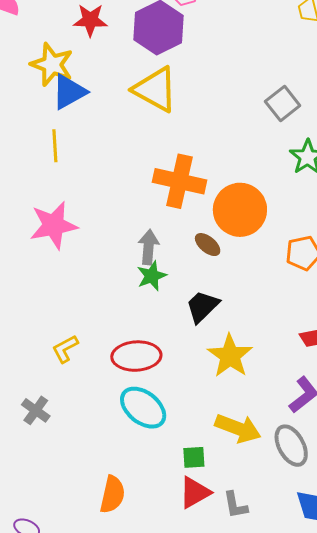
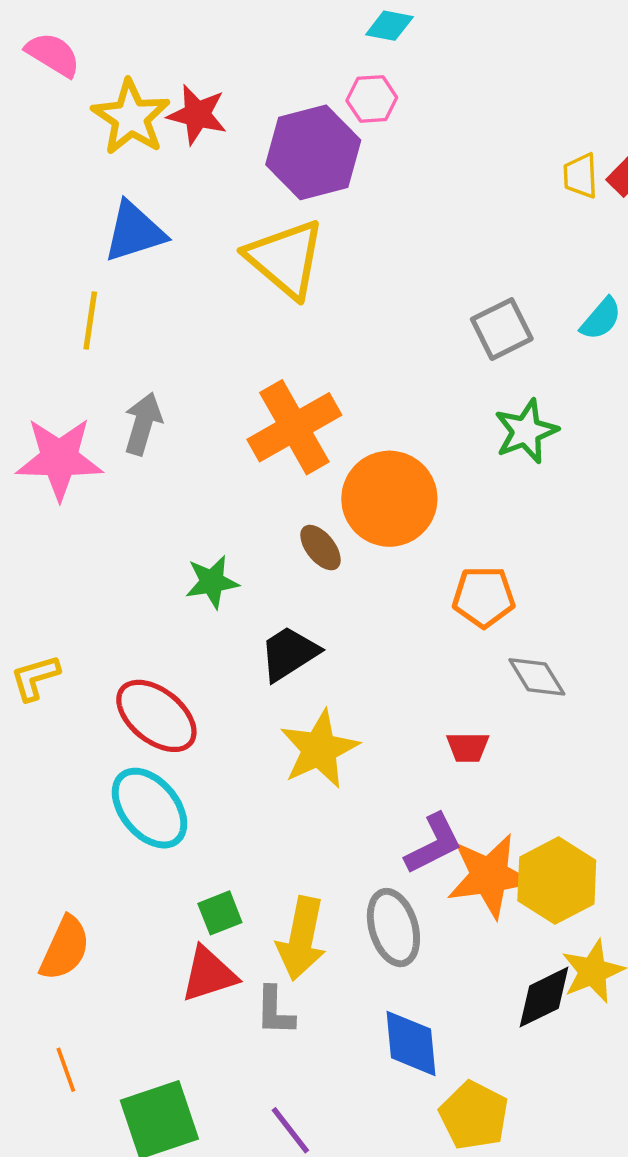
yellow star: (52, 65) -> (131, 117), moved
orange cross: (179, 181) -> (294, 427), turned 36
gray arrow: (149, 247) -> (143, 424), moved
red ellipse: (136, 356) -> (156, 716), turned 30
yellow arrow: (238, 428) -> (301, 938), moved, turned 69
green square: (194, 457) -> (220, 913), turned -30

